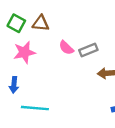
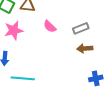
gray rectangle: (88, 50) -> (81, 28), moved

